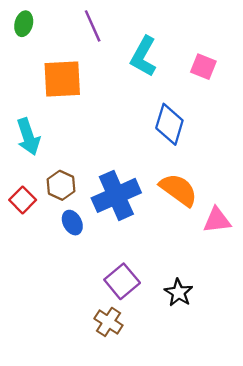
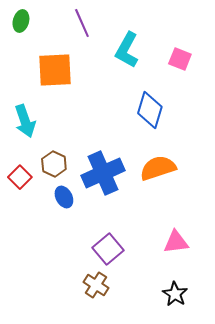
orange semicircle: (178, 190) -> (158, 168), turned -54
pink triangle: (217, 220) -> (176, 242), moved
black star: (178, 293) -> (175, 294), moved

